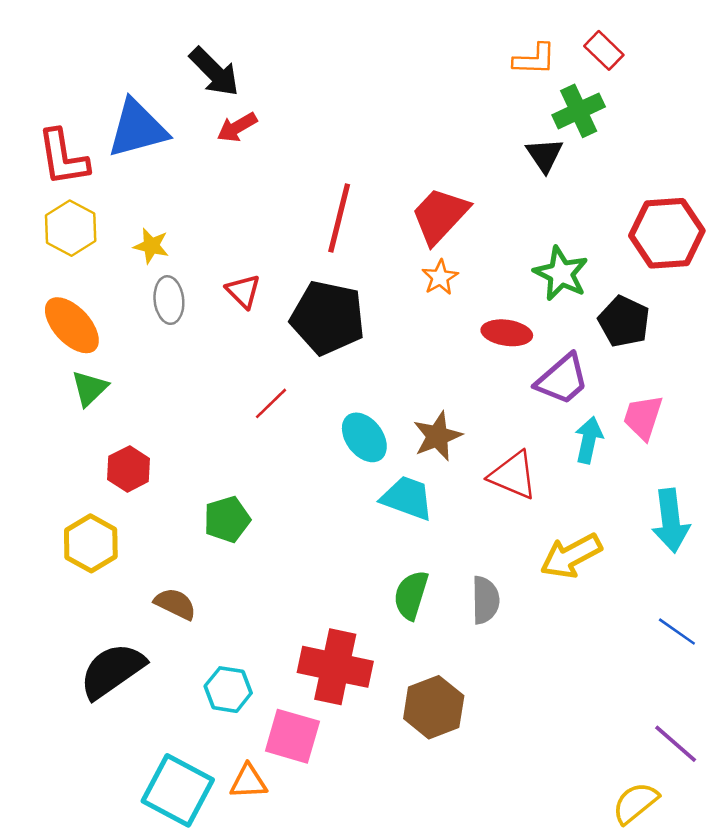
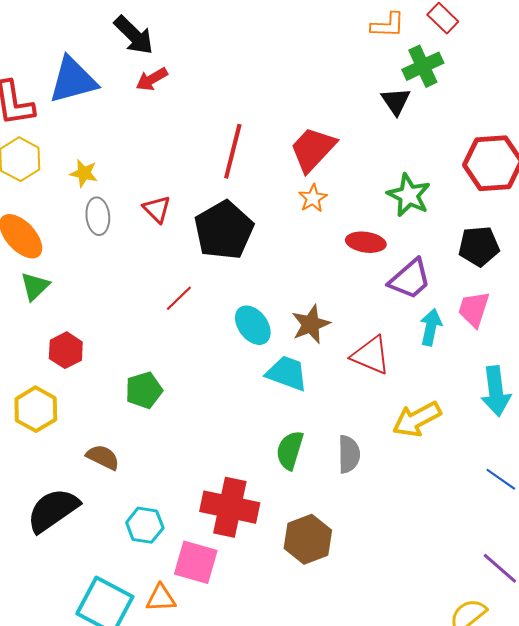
black pentagon: (328, 318) -> (224, 230), turned 30
black pentagon: (624, 321) -> (479, 246), moved, turned -30

